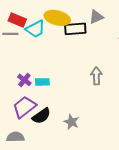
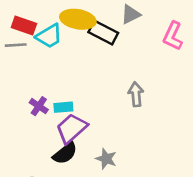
black rectangle: (75, 29) -> (103, 32), turned 35
purple trapezoid: (24, 107) -> (72, 128), moved

